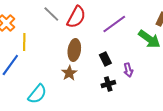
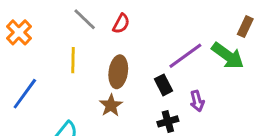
red semicircle: (76, 17) -> (121, 24), size x0.6
purple line: (114, 24) -> (185, 56), moved
yellow line: (24, 42) -> (73, 60), moved

